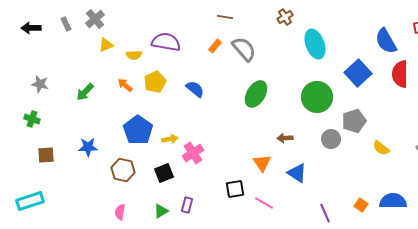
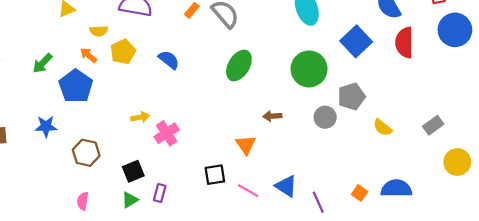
yellow semicircle: (134, 55) -> (99, 31), moved
blue pentagon: (138, 130) -> (76, 86), moved
black square: (164, 173) -> (133, 171), moved
blue triangle: (297, 173) -> (286, 186), moved

